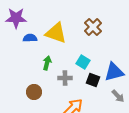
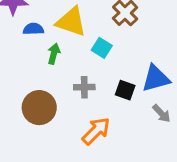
cyan square: (83, 62) -> (102, 48), moved
green arrow: (47, 63) -> (54, 54), moved
brown circle: (34, 92) -> (39, 108), size x1.5

